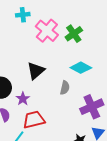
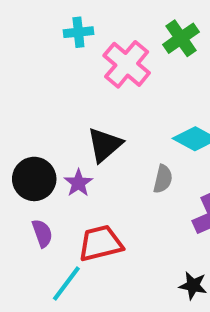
green cross: (74, 34) -> (181, 38), moved
purple star: (23, 99) -> (78, 183), moved

